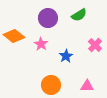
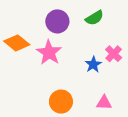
pink star: (41, 44) -> (49, 53), size x1.5
blue star: (66, 56) -> (93, 64), moved

